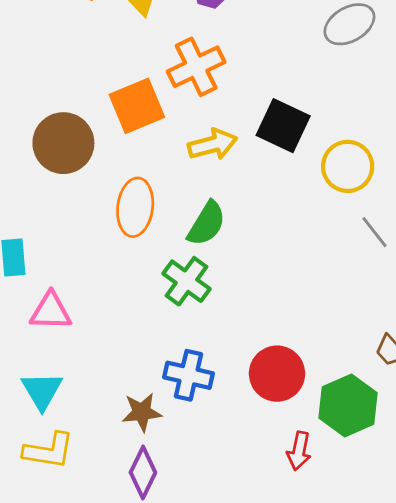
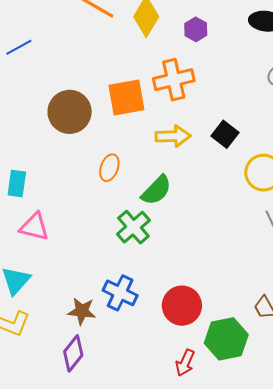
black square: (283, 126) -> (225, 134), size x0.7
orange ellipse: (135, 207) -> (109, 168), size x0.7

